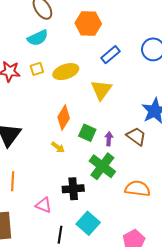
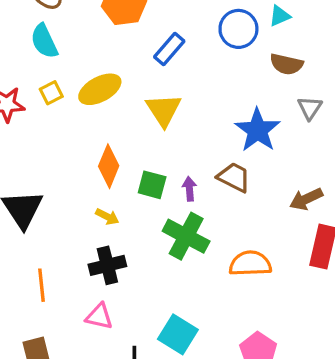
cyan semicircle: (38, 38) -> (44, 41), turned 100
black cross: (73, 189) -> (107, 265), moved

